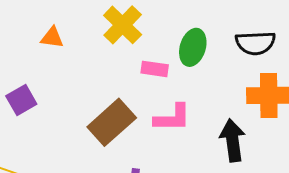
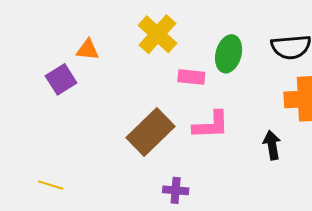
purple square: (21, 100) -> (61, 79), moved
black arrow: (233, 140) -> (272, 145), size x0.7

